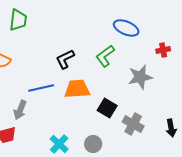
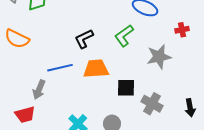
black square: (107, 108) -> (126, 88), turned -30

